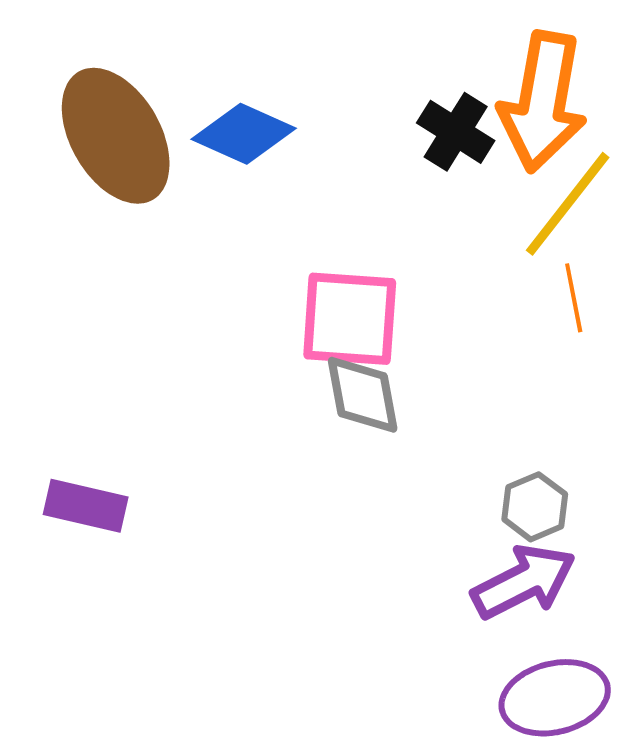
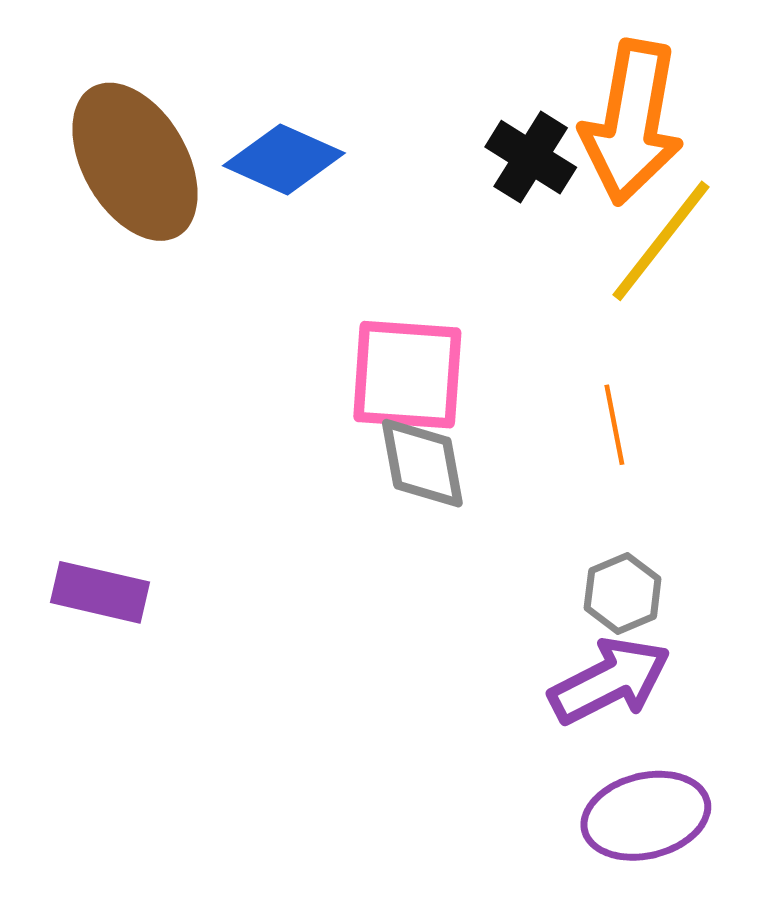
orange line: (574, 298) -> (614, 425), moved

